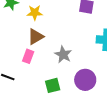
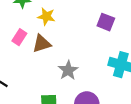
pink rectangle: (28, 56) -> (19, 37), moved

